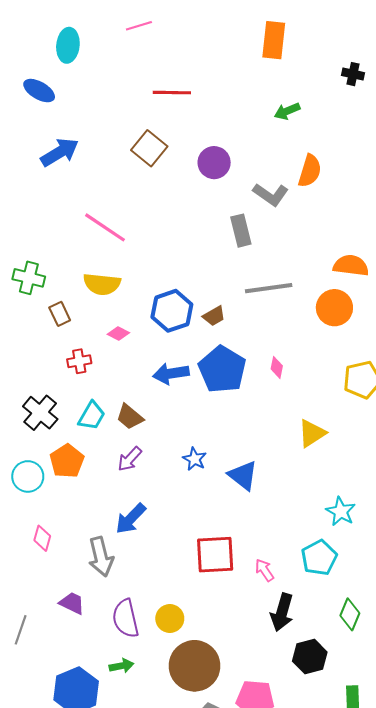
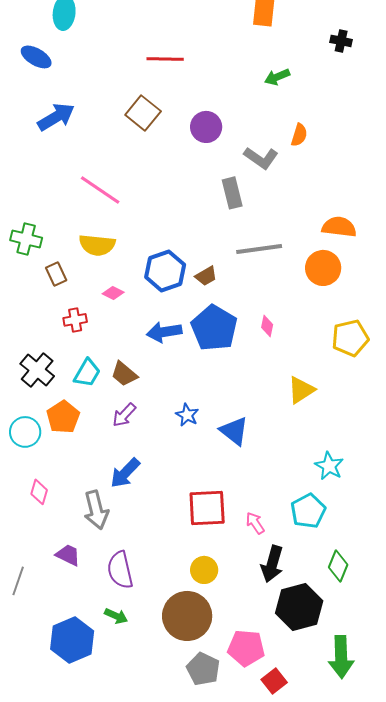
orange semicircle: (310, 171) -> (299, 135), size x0.7
yellow circle: (170, 618) -> (204, 570), moved
black hexagon: (310, 657) -> (299, 607), size x1.4
green arrow: (121, 666) -> (116, 616), turned 35

